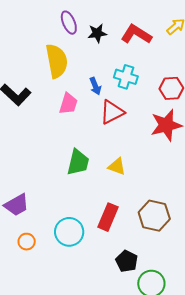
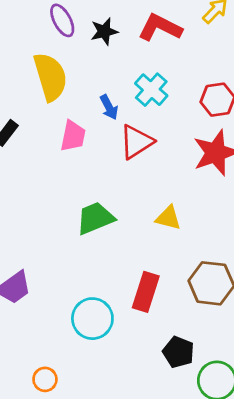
cyan cross: (126, 77) -> (151, 90), turned 30
green trapezoid: (78, 162) -> (95, 218), turned -120
yellow triangle: (117, 166) -> (168, 218), moved
orange circle: (27, 242) -> (45, 379), moved

